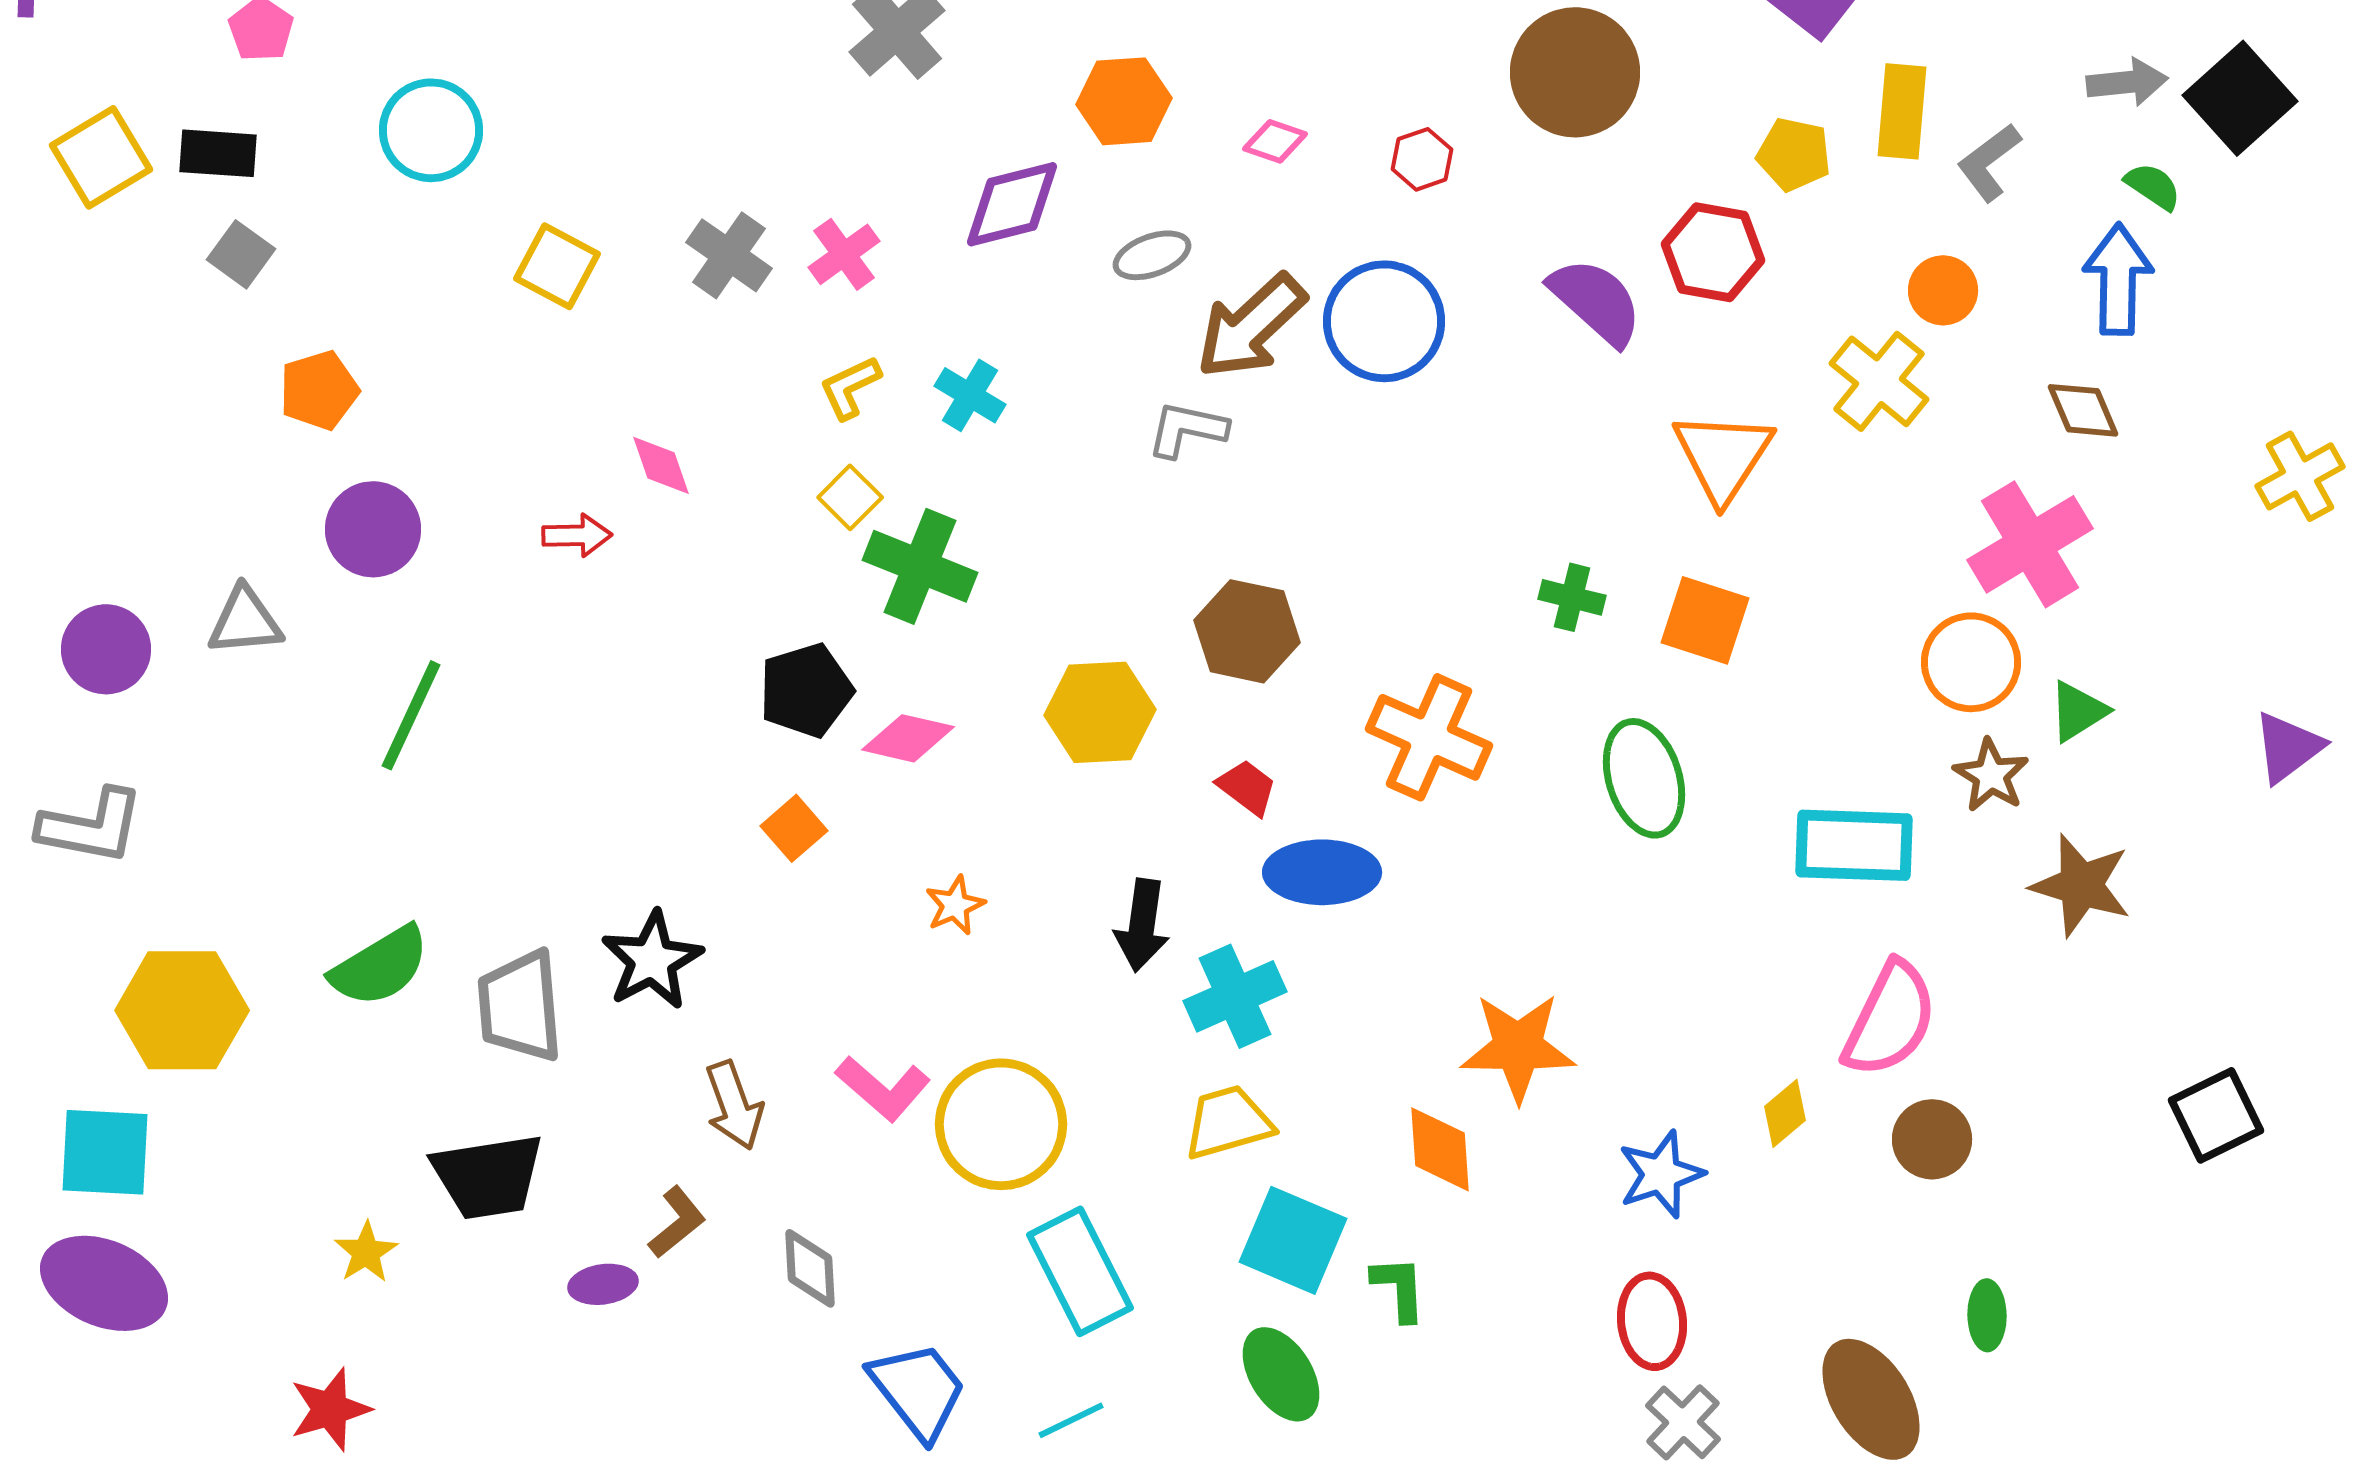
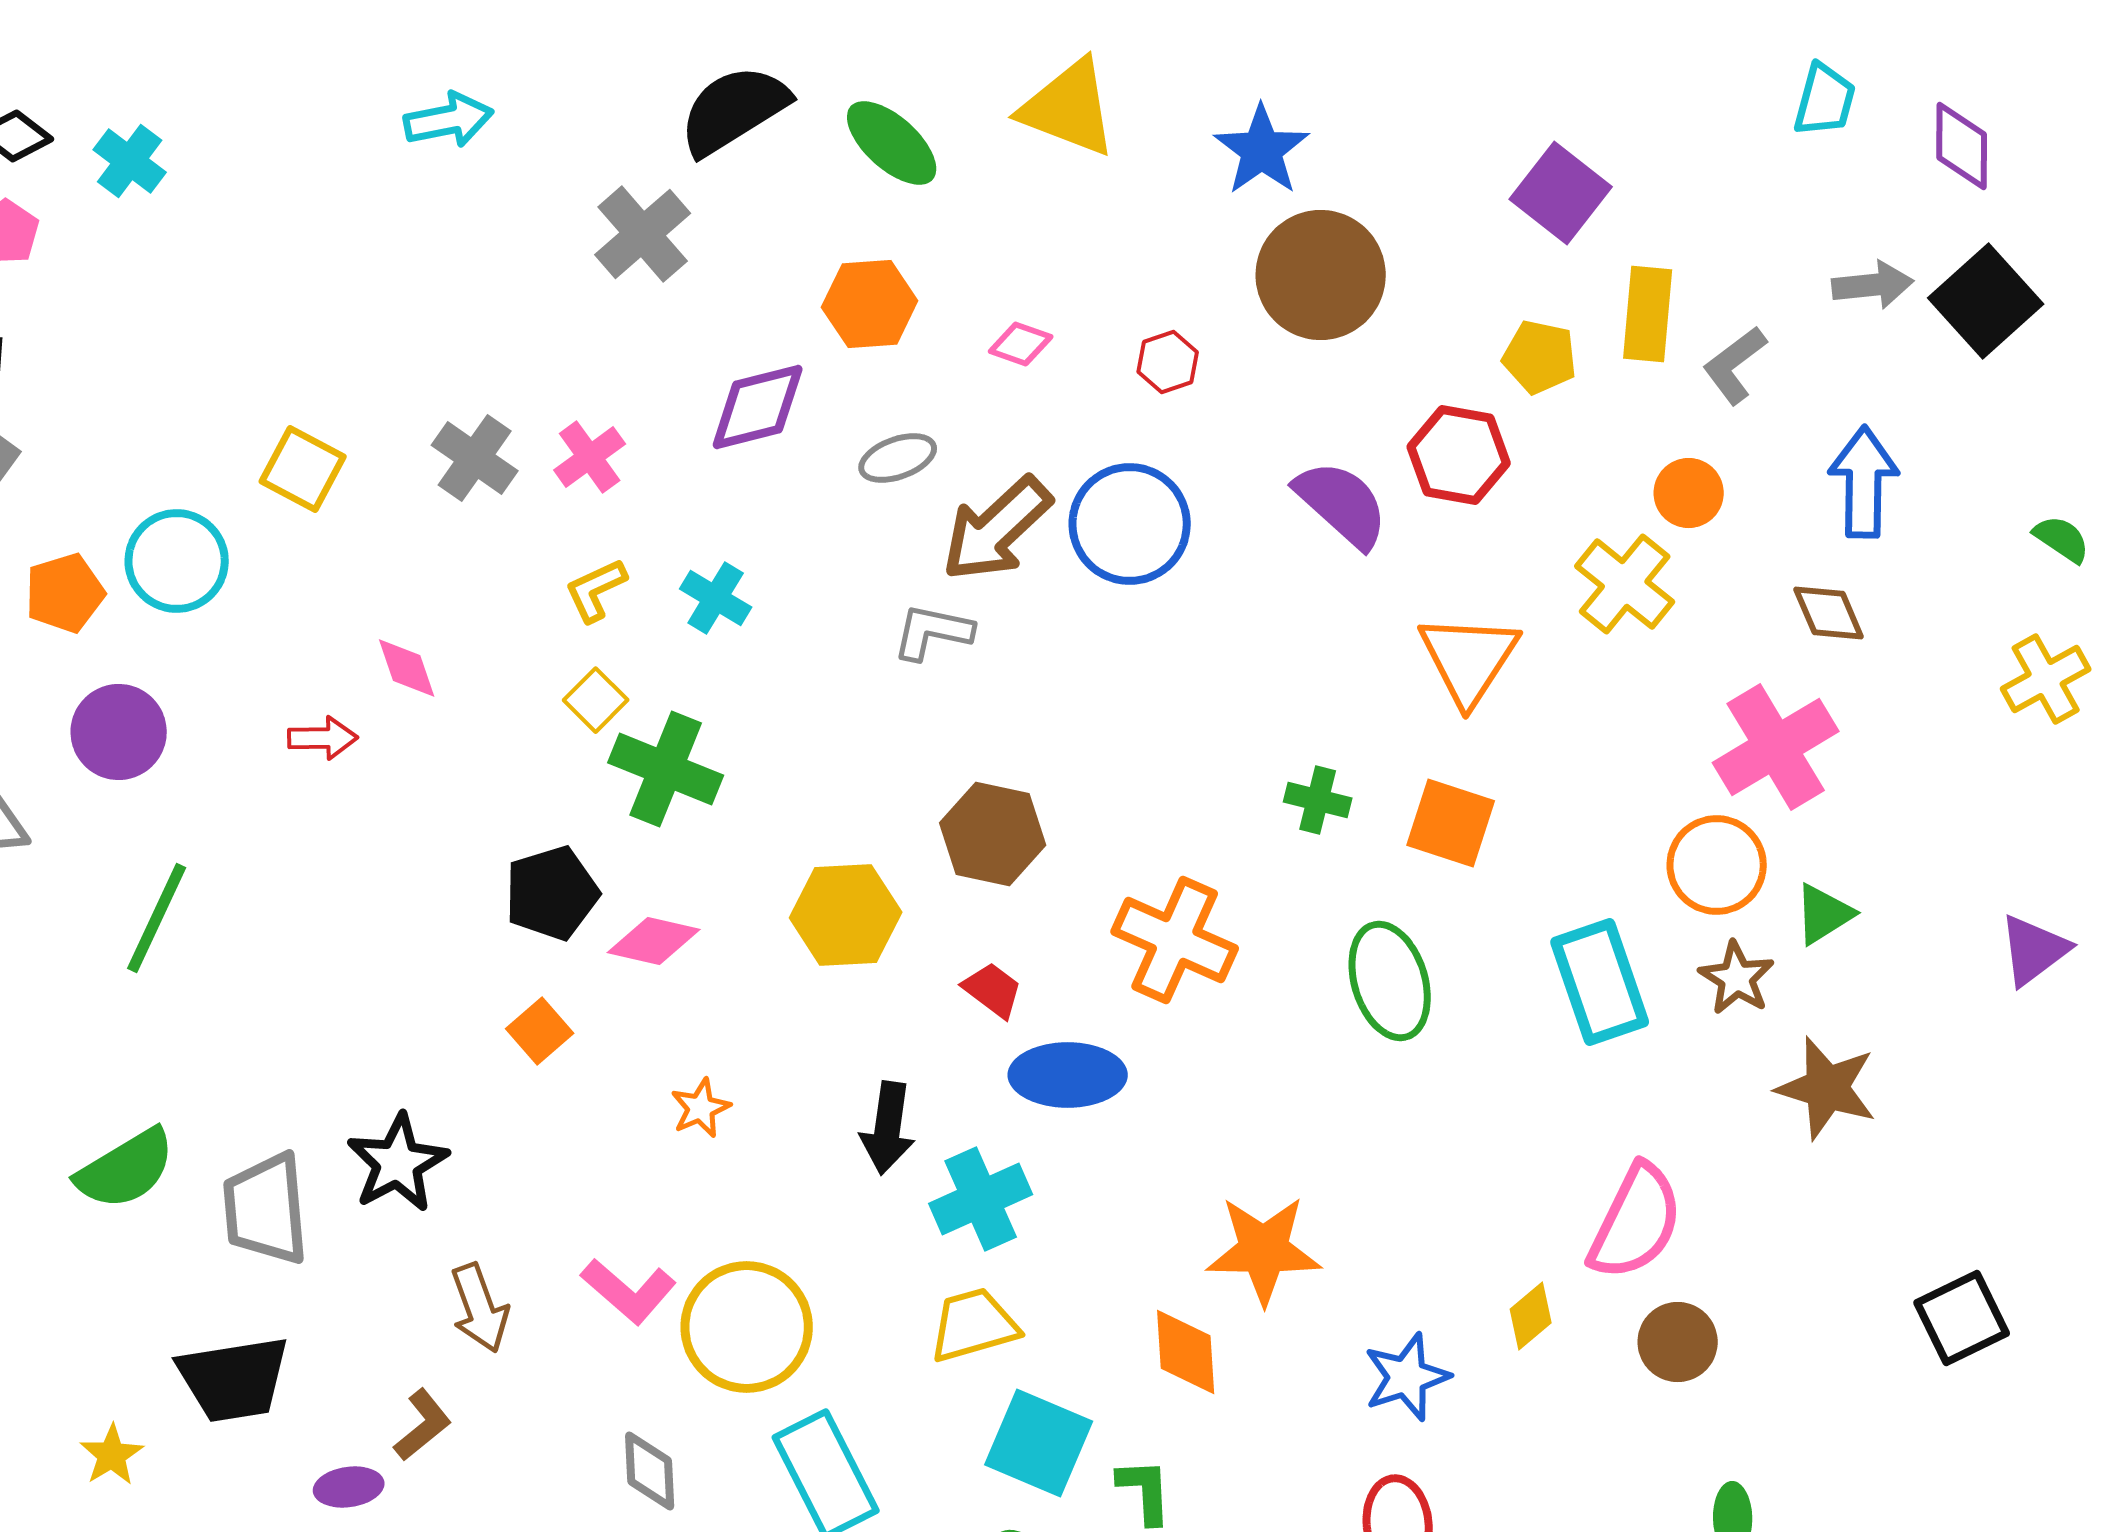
cyan circle: (431, 130) -> (177, 561), moved
green semicircle: (2153, 186) -> (2062, 539), moved
cyan rectangle: (1854, 845) -> (1600, 982), moved, turned 69
gray diamond: (810, 1268) -> (650, 1471), moved

